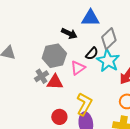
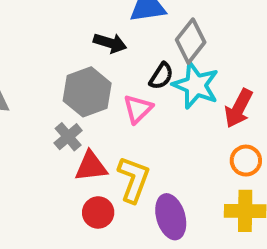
red triangle: (55, 82) -> (91, 166), moved
yellow L-shape: (84, 104) -> (134, 179), moved
red circle: (59, 117) -> (98, 212), moved

